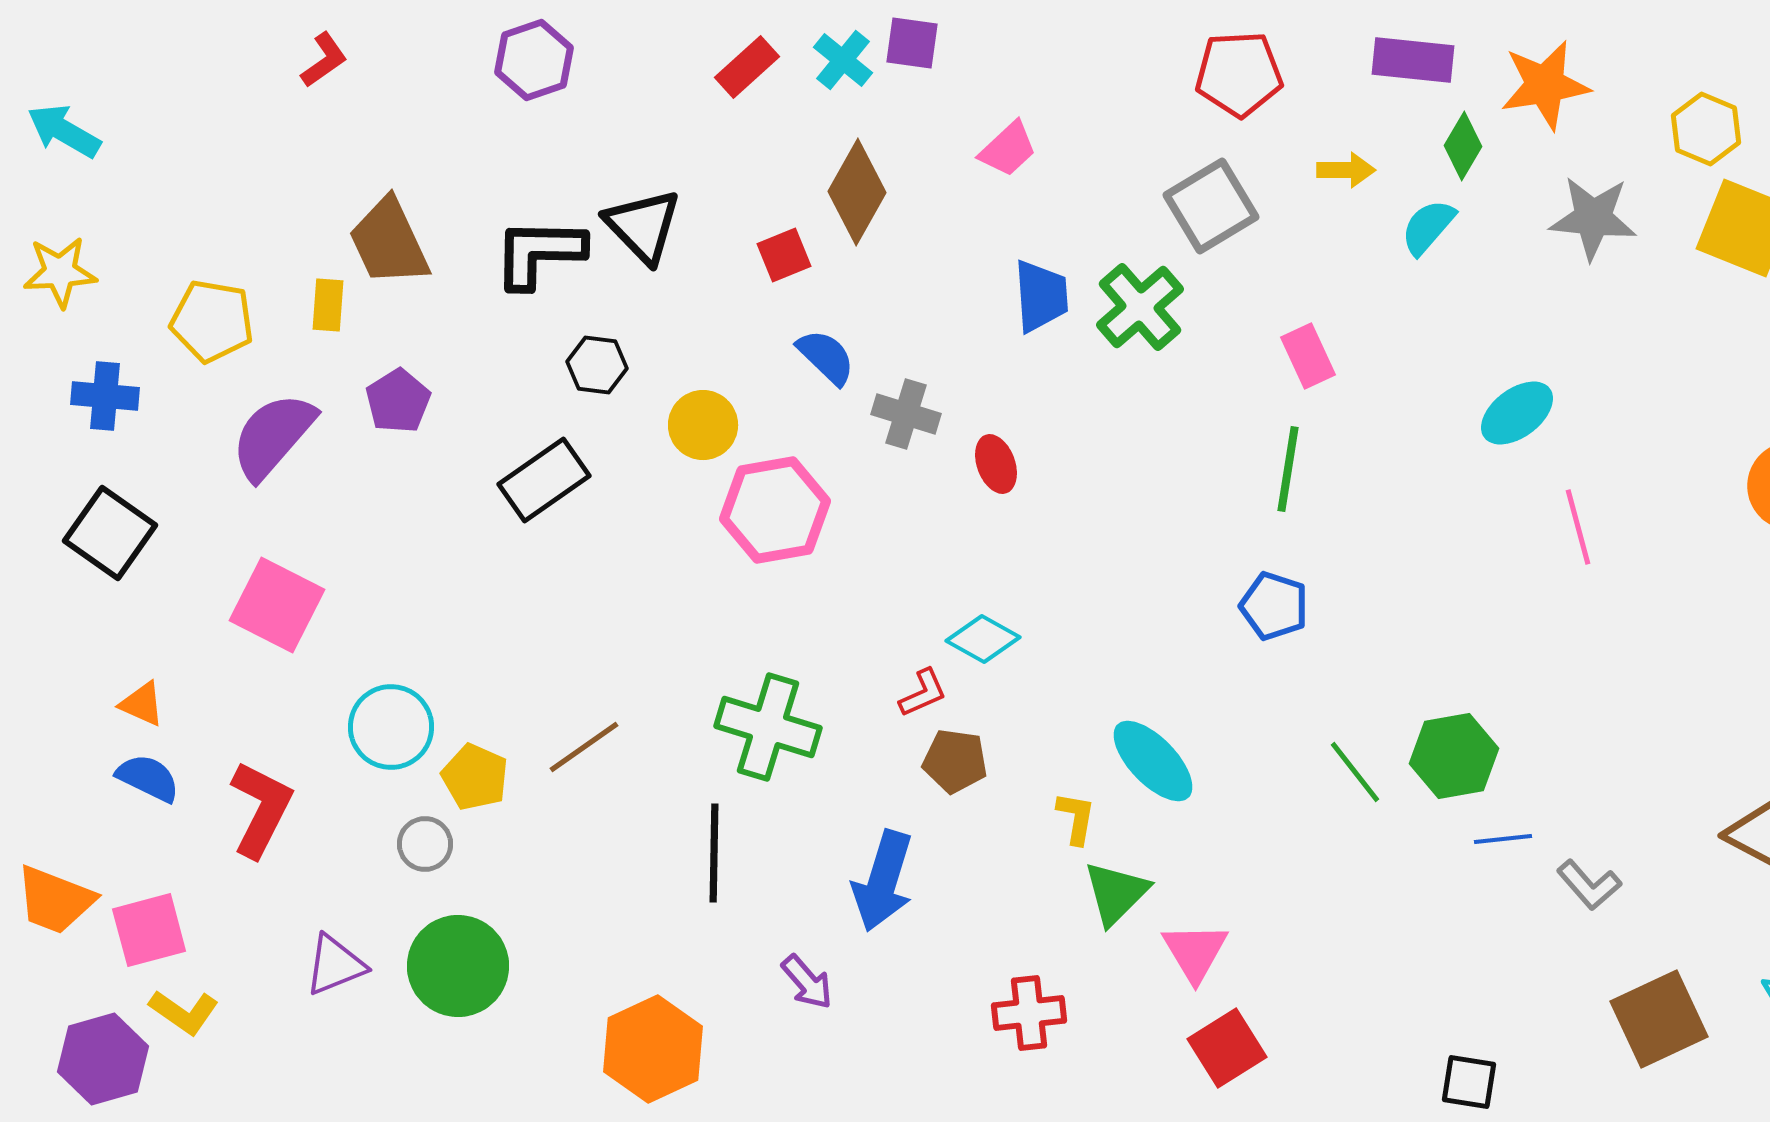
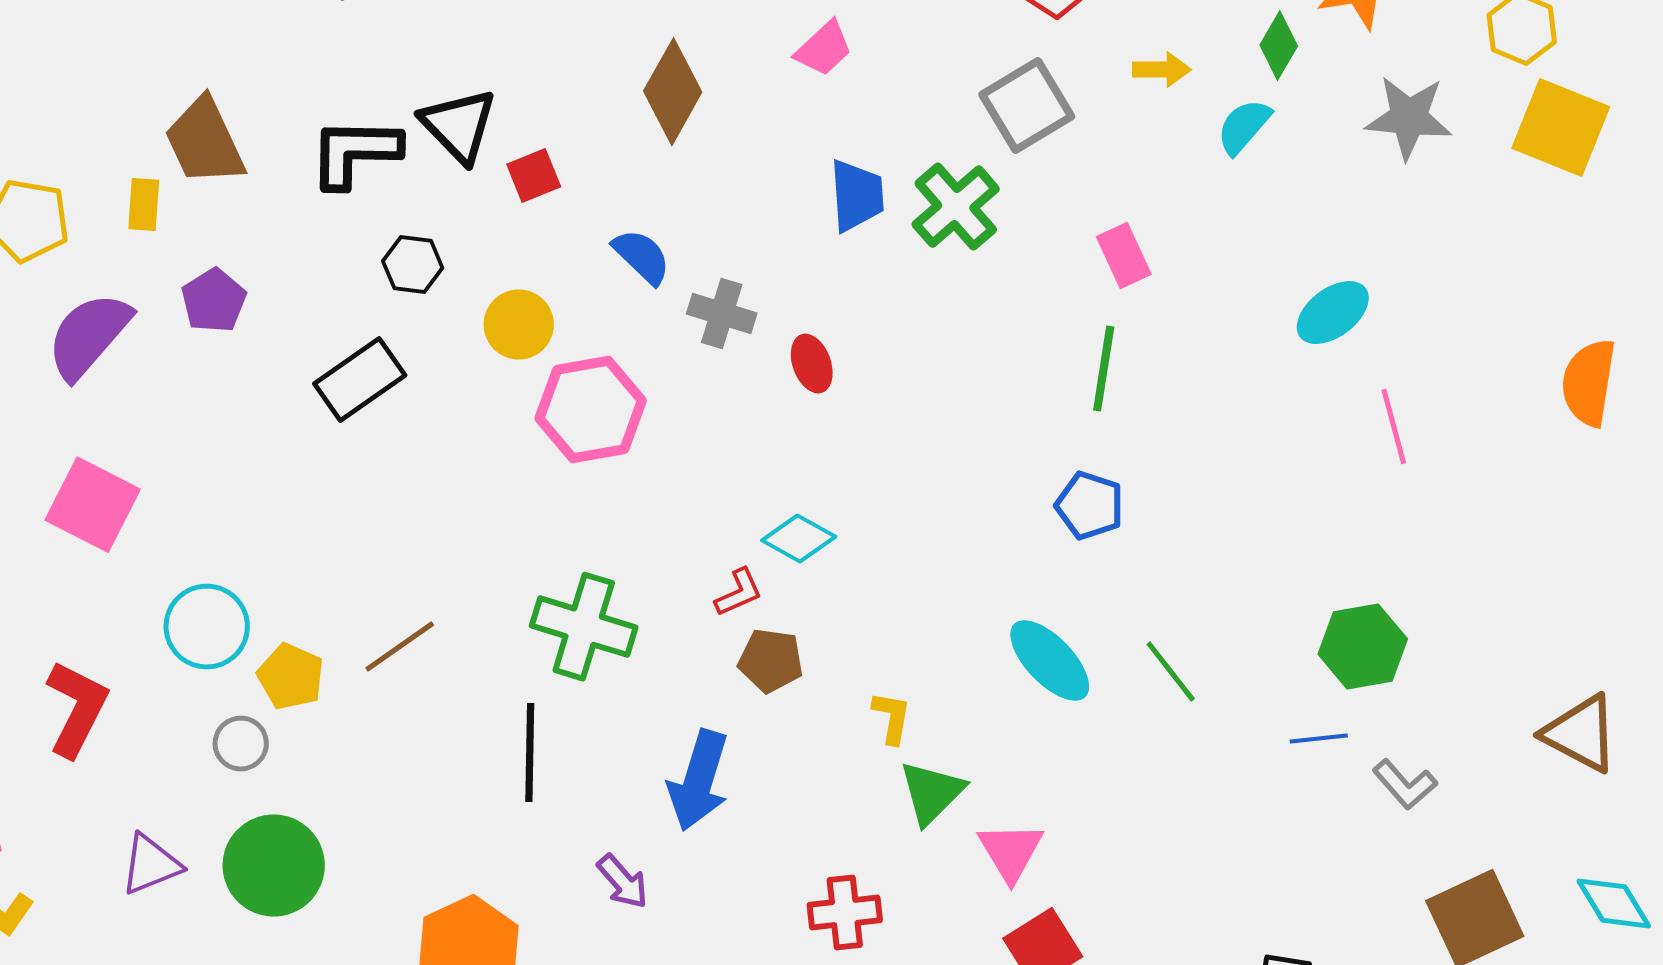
red square: (784, 255) -> (534, 176), moved
green hexagon: (1454, 756) -> (1363, 647), moved
cyan ellipse: (1153, 761) -> (1050, 661), moved

